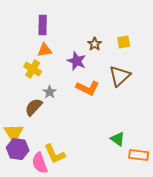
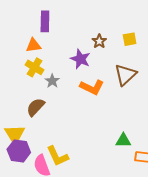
orange triangle: (45, 50) -> (33, 45), moved
gray star: (50, 92) -> (52, 81), moved
green triangle: (118, 139) -> (123, 140), turned -35

